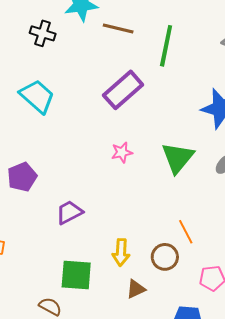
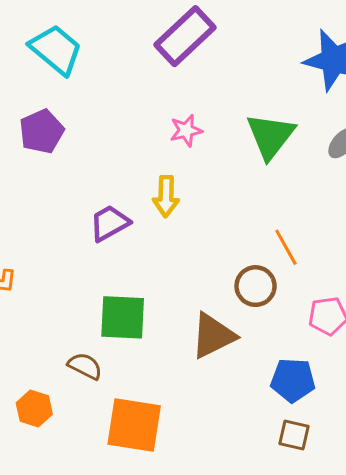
purple pentagon: (22, 177) -> (42, 131), moved
yellow arrow: (121, 252) -> (166, 196), moved
brown triangle: (136, 289) -> (213, 336), size x1.6

